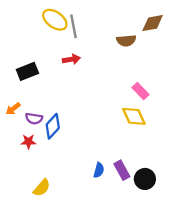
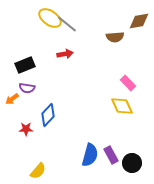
gray line: (74, 26) -> (67, 24), turned -40
purple semicircle: (34, 119) -> (27, 88), moved
blue semicircle: (99, 170) -> (90, 155), size x1.6

